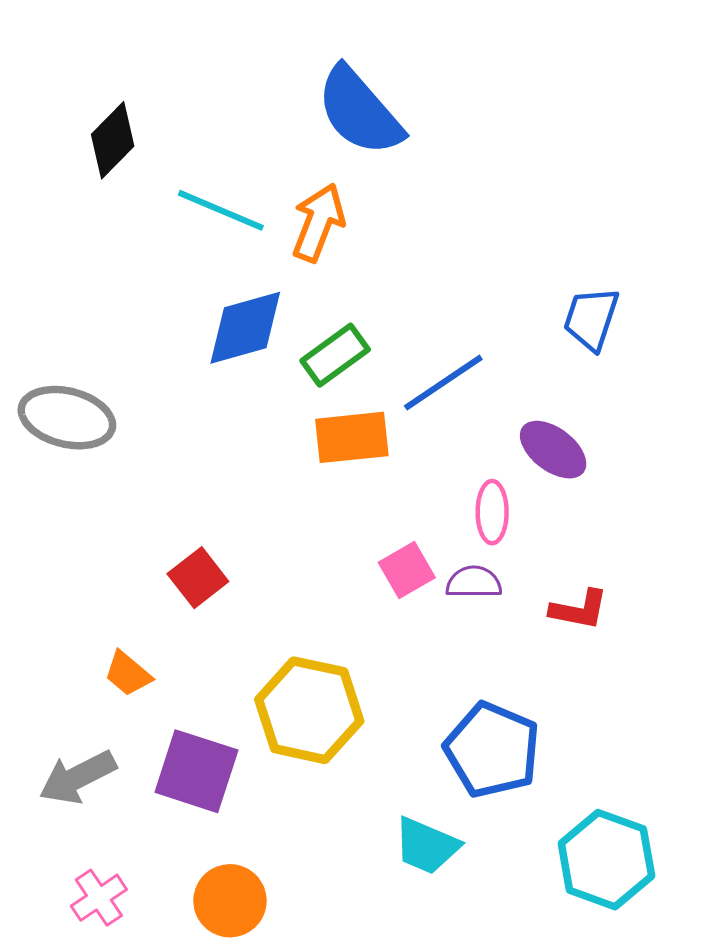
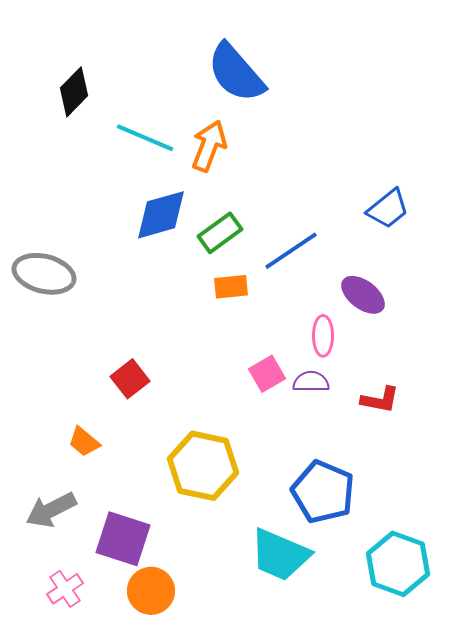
blue trapezoid: (591, 319) -> (388, 209), turned -147
orange rectangle: (352, 437) -> (231, 287), size x0.7
purple square: (196, 771) -> (123, 539), moved
cyan trapezoid: (427, 846) -> (280, 555), size x1.4

